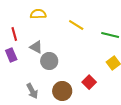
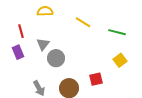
gray triangle: (36, 47) -> (43, 44), turned 40
red square: (89, 82) -> (96, 79), turned 32

